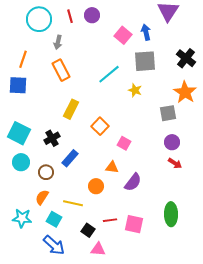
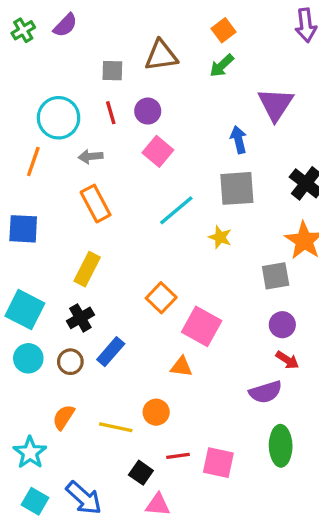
pink square: (123, 35) -> (158, 151), moved
gray arrow: (58, 42) -> (91, 156), turned 72
orange line: (23, 59) -> (33, 161), moved
yellow rectangle: (71, 109) -> (87, 269), moved
pink square: (124, 143) -> (202, 326), size x1.6
brown circle: (46, 172) -> (70, 362), moved
purple semicircle: (133, 182) -> (265, 392), moved, turned 36
orange circle: (96, 186) -> (156, 412), moved
cyan star: (22, 218) -> (30, 453), turned 30
cyan square: (54, 219) -> (35, 501), moved

